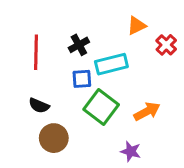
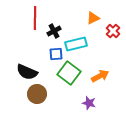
red line: (36, 52) -> (35, 18), moved
black semicircle: (39, 106) -> (27, 72), size x1.5

